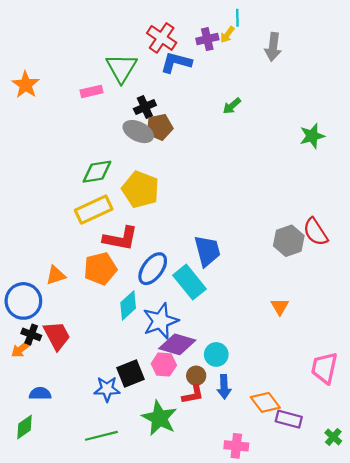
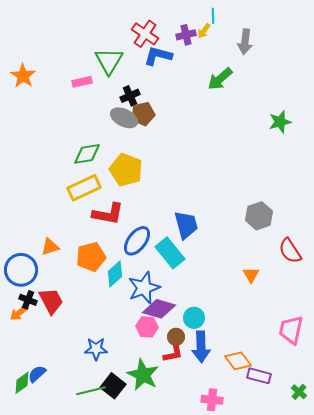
green arrow: (232, 106) -> (220, 79), moved, size x1.5
red semicircle: (315, 232) -> (290, 251), moved
orange pentagon: (100, 269) -> (91, 257), moved
black square: (130, 373) -> (113, 386), moved, turned -30
blue arrow: (224, 387) -> (201, 347), size x1.4
blue semicircle: (40, 393) -> (37, 374), moved, turned -42

